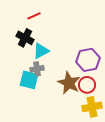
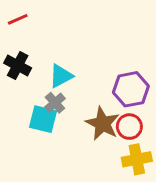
red line: (34, 16) -> (18, 19), moved
black cross: (25, 38) -> (18, 66), moved
gray cross: (37, 69) -> (55, 103), turned -32

